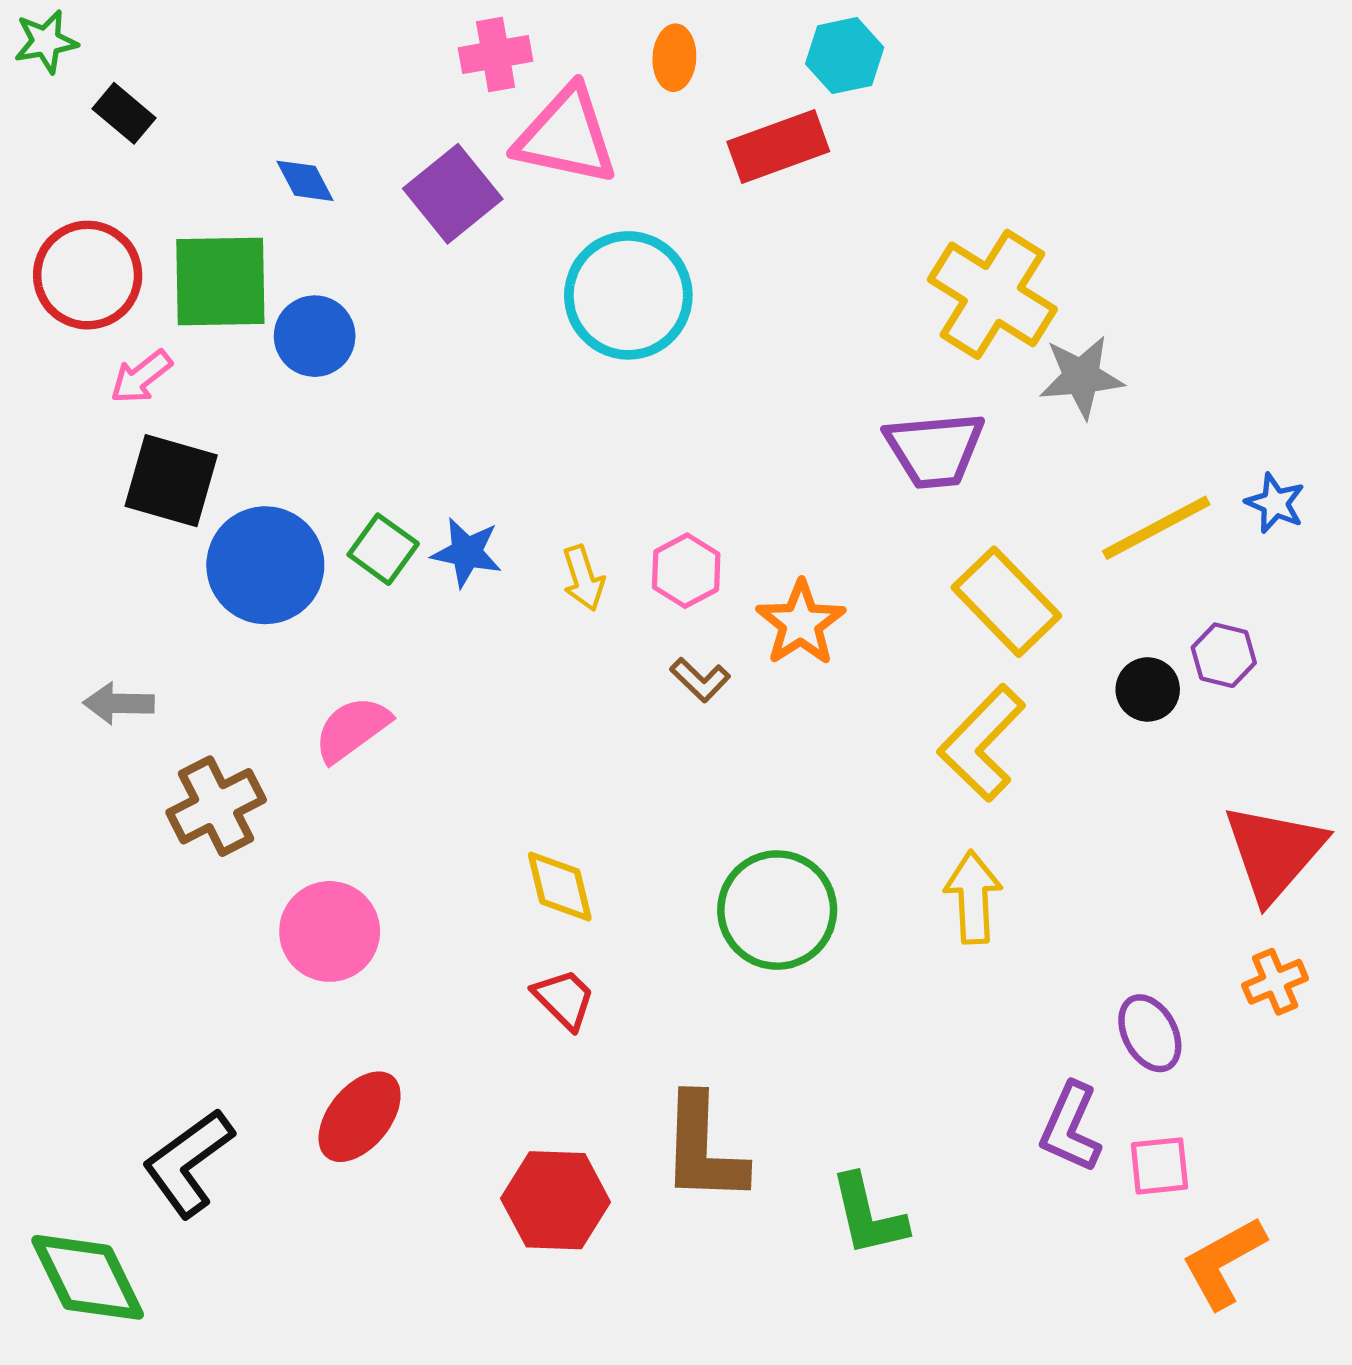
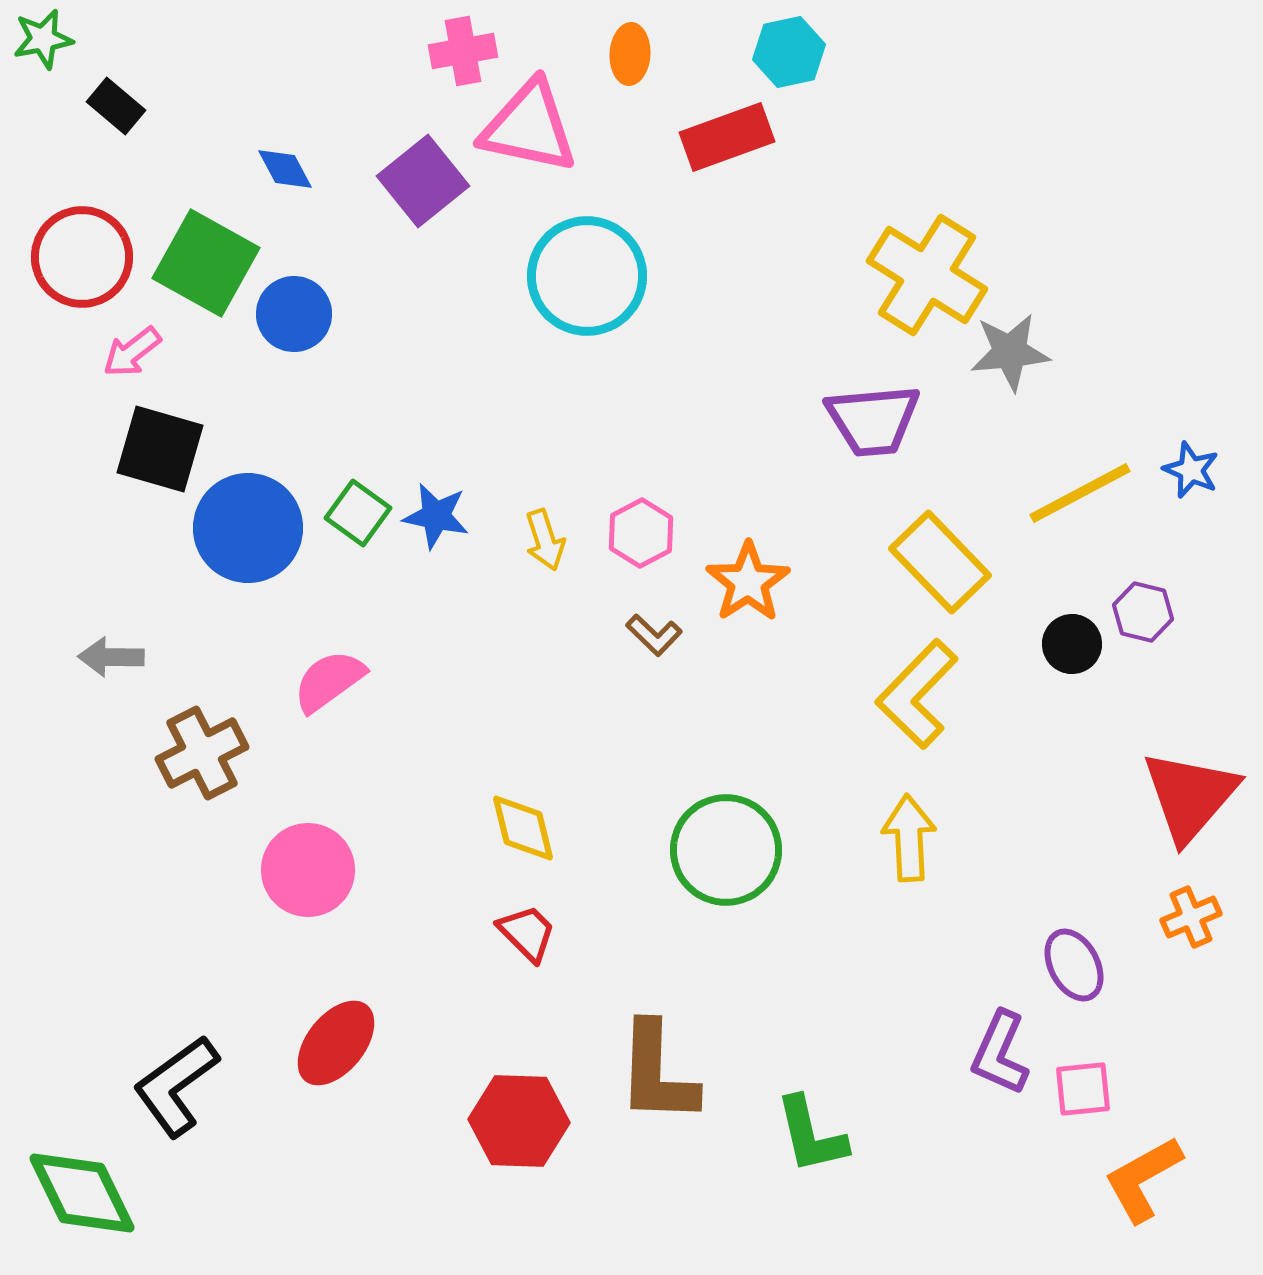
green square: (220, 281) -> (206, 263), turned 30

